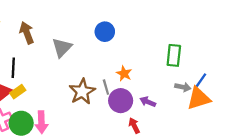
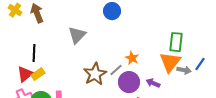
blue circle: (105, 32) -> (112, 11), moved
brown arrow: (27, 33) -> (37, 13), moved
gray line: (106, 87) -> (116, 70), turned 64
orange triangle: (199, 98) -> (170, 62), moved, turned -35

